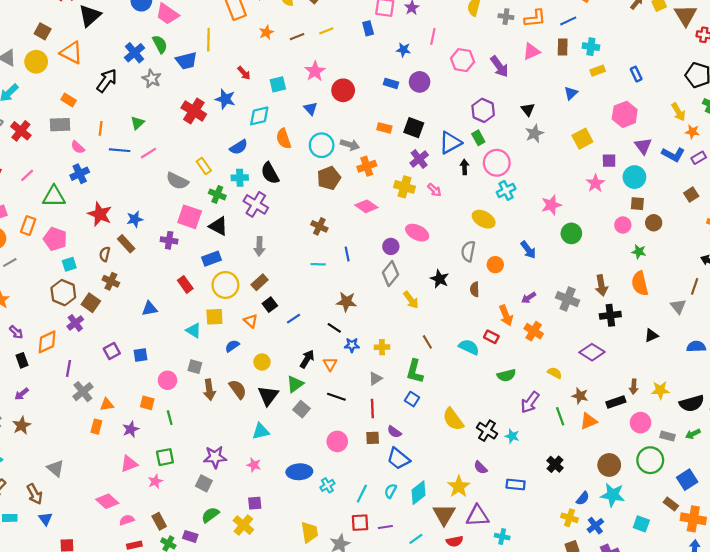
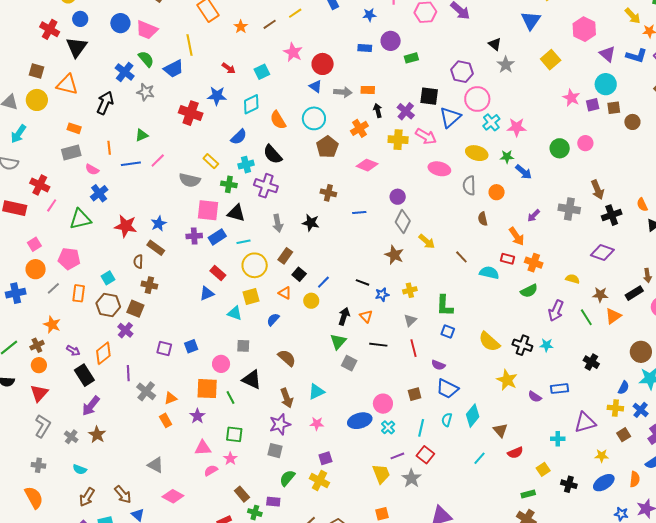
blue triangle: (571, 93) -> (531, 20), size x1.5
blue triangle: (311, 109) -> (316, 86), moved
purple hexagon: (483, 110) -> (462, 72), moved
green triangle: (137, 123) -> (142, 135), turned 32
black square: (414, 128) -> (429, 96), moved
red cross: (21, 131) -> (40, 185), moved
green rectangle: (478, 138) -> (411, 58), moved, turned -64
blue triangle: (450, 143) -> (450, 117), moved
gray arrow: (350, 145) -> (343, 92), moved
purple square: (609, 161) -> (593, 105), moved
black arrow: (464, 167) -> (378, 111), moved
pink arrow: (434, 190) -> (426, 136), size x1.5
pink star: (551, 205) -> (517, 127), moved, turned 30
pink circle: (623, 225) -> (585, 143), moved
orange rectangle: (28, 226) -> (79, 293), moved
pink ellipse: (417, 233) -> (439, 169), moved
pink pentagon: (55, 239) -> (69, 259), moved
green star: (639, 252) -> (507, 157), moved
blue line: (347, 254) -> (359, 212), turned -72
blue rectangle: (212, 259) -> (217, 237), moved
cyan line: (318, 264) -> (243, 242), moved
black star: (440, 279) -> (311, 223), moved
orange semicircle: (640, 283) -> (642, 205), moved, size x0.6
brown star: (346, 302) -> (394, 255), moved, turned 30
blue triangle: (150, 309) -> (207, 293), moved
orange cross: (534, 331) -> (534, 263), moved
brown line: (427, 342) -> (461, 257), moved
purple square: (112, 351) -> (164, 348), turned -35
black rectangle: (22, 360) -> (84, 375), size x1.5
yellow circle: (262, 362) -> (311, 301), moved
brown arrow: (209, 390) -> (287, 398), moved
purple arrow: (22, 394) -> (91, 406), size x1.5
black triangle: (268, 396) -> (252, 380), moved, turned -30
orange square: (147, 403) -> (207, 389), size x1.6
orange rectangle: (96, 427) -> (166, 420), turned -32
brown square: (373, 438) -> (415, 394), moved
pink circle: (337, 441) -> (383, 404), moved
green square: (165, 457) -> (234, 434), turned 30
pink triangle: (129, 464) -> (203, 448), turned 30
gray triangle: (55, 468) -> (156, 465), moved
purple semicircle: (481, 468) -> (535, 397), moved
yellow star: (459, 487) -> (507, 380), moved
pink diamond: (107, 501) -> (173, 496), moved
brown triangle: (444, 514) -> (500, 430), size x0.7
purple triangle: (477, 516) -> (585, 422), moved
pink semicircle: (127, 520) -> (211, 470), moved
red square: (360, 523) -> (425, 455), turned -36
purple line: (385, 527) -> (397, 456), moved

